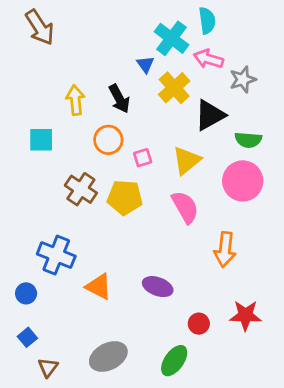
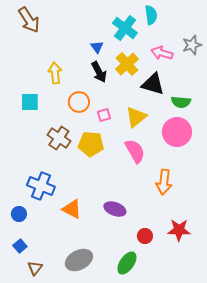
pink arrow: (208, 59) -> (162, 53), moved
blue triangle: (145, 64) -> (97, 47), moved
gray star: (243, 79) -> (192, 45), moved
black arrow: (119, 99) -> (99, 72), moved
black triangle: (210, 115) -> (153, 84), turned 45

